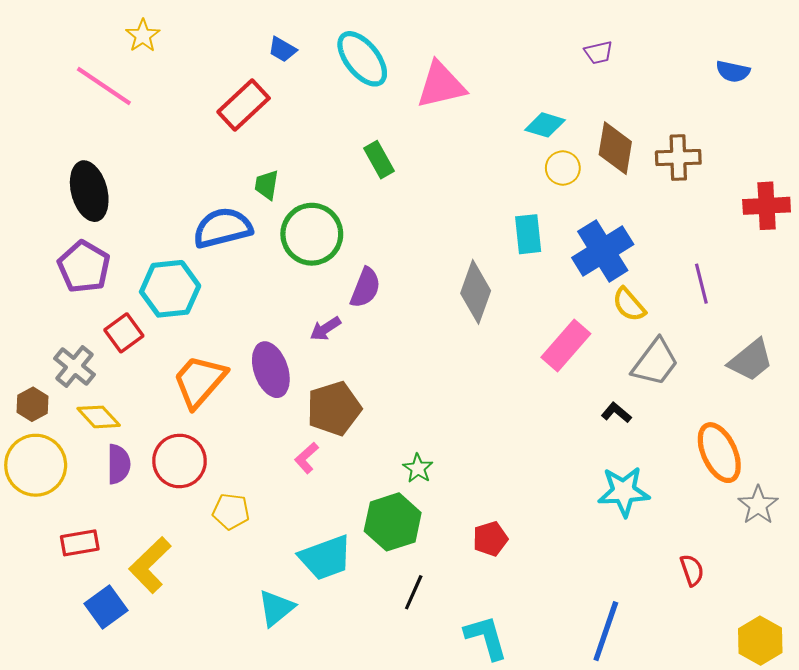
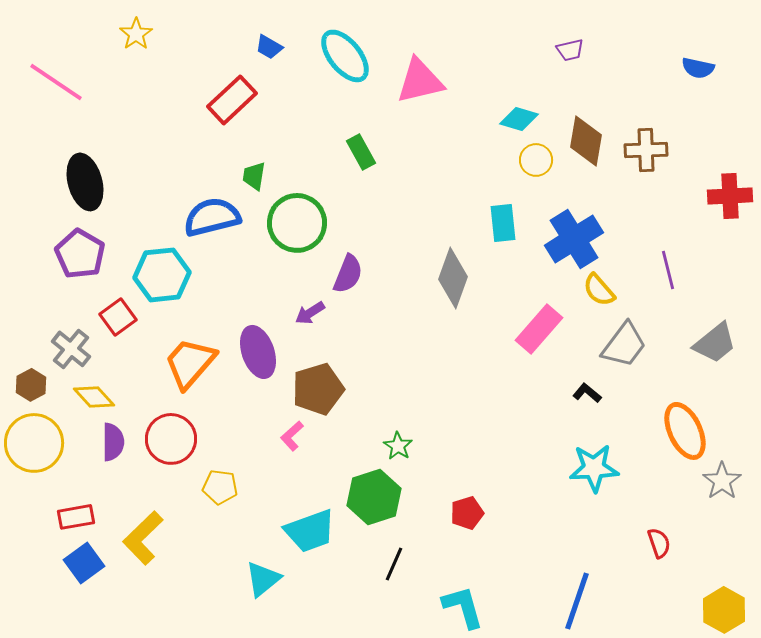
pink line: (104, 86) -> (56, 82), moved
blue square: (106, 607) -> (84, 563), moved

